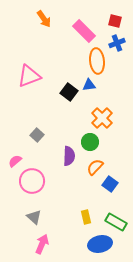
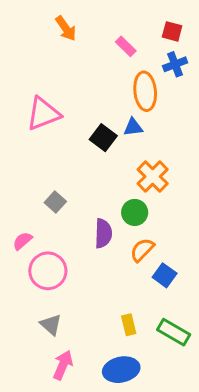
pink rectangle: (84, 31) -> (126, 46), size x0.6
blue ellipse: (100, 244) -> (121, 370), moved

